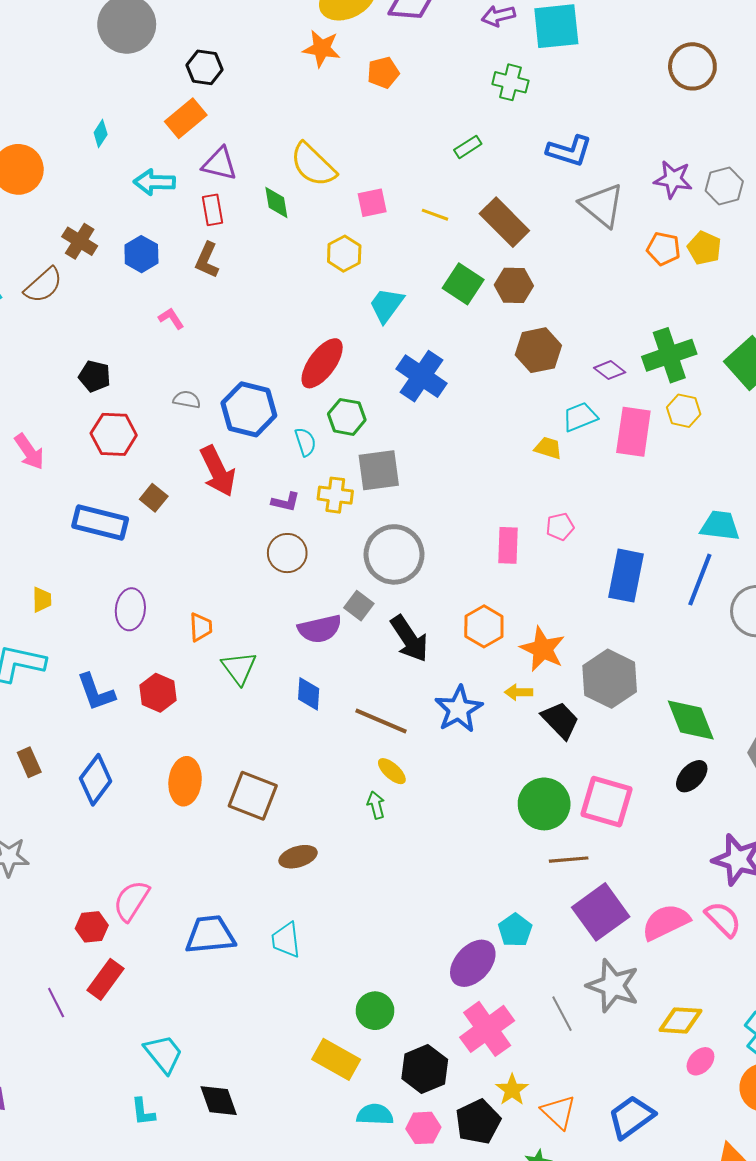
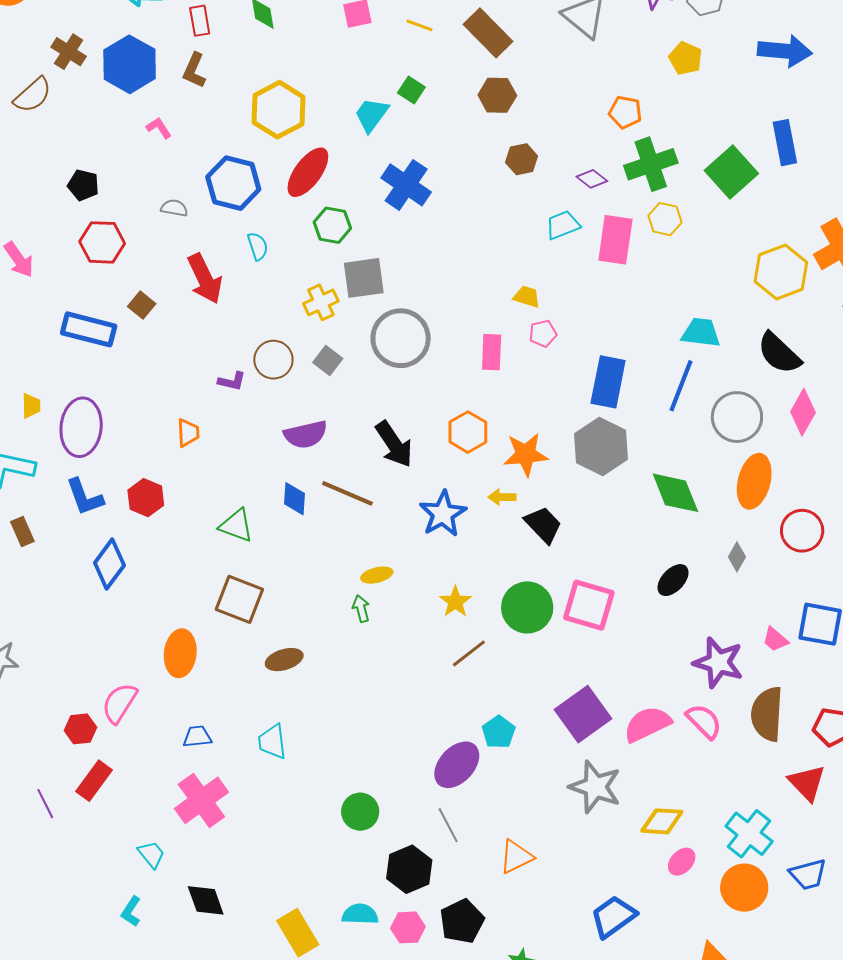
orange pentagon: (664, 249) -> (625, 112), moved
blue hexagon: (141, 254) -> (130, 64), size x1.6
yellow hexagon: (344, 254) -> (278, 110), moved, size x1.6
green square: (463, 284) -> (411, 90), moved, size x0.7
brown hexagon: (538, 350) -> (522, 159), size x0.7
blue hexagon: (249, 409) -> (233, 183), moved
cyan semicircle: (305, 442) -> (258, 246), moved
yellow trapezoid: (548, 448) -> (527, 297), moved
yellow cross: (335, 495) -> (321, 302), turned -32
purple L-shape: (286, 502) -> (232, 381), moved
gray circle: (394, 554) -> (401, 338), moved
gray square: (359, 606) -> (328, 360), moved
purple ellipse: (130, 609) -> (81, 427), moved, size x1.4
orange star: (543, 649) -> (526, 454), turned -30
green triangle: (239, 668) -> (236, 526), moved, turned -33
gray hexagon: (610, 679) -> (601, 447), moved
green diamond: (691, 720) -> (675, 493), moved
brown line: (381, 721) -> (347, 493), moved
brown rectangle: (29, 762) -> (22, 532), moved
yellow ellipse: (392, 771) -> (377, 575), turned -56
blue diamond: (96, 780) -> (109, 564), moved
orange ellipse: (185, 781) -> (180, 653), moved
brown line: (569, 860) -> (469, 653), moved, turned -33
blue trapezoid: (210, 935) -> (197, 737), size x0.6
gray line: (562, 1014) -> (448, 825), moved
pink cross: (487, 1029) -> (201, 800), moved
cyan trapezoid: (164, 1054) -> (151, 854), size x0.7
yellow rectangle: (336, 1059) -> (298, 933), moved, turned 30
yellow star: (512, 1090) -> (455, 602), moved
cyan L-shape: (143, 1112) -> (131, 911), turned 40
orange triangle: (558, 1112) -> (516, 857), moved, turned 51

